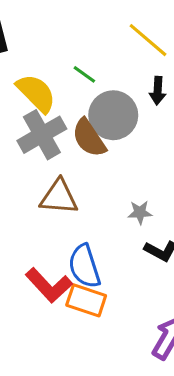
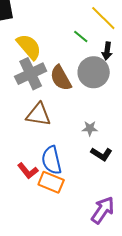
green line: (84, 74) -> (81, 37), moved
gray circle: (113, 115) -> (94, 72), moved
red L-shape: (49, 285) -> (28, 171), size x0.7

